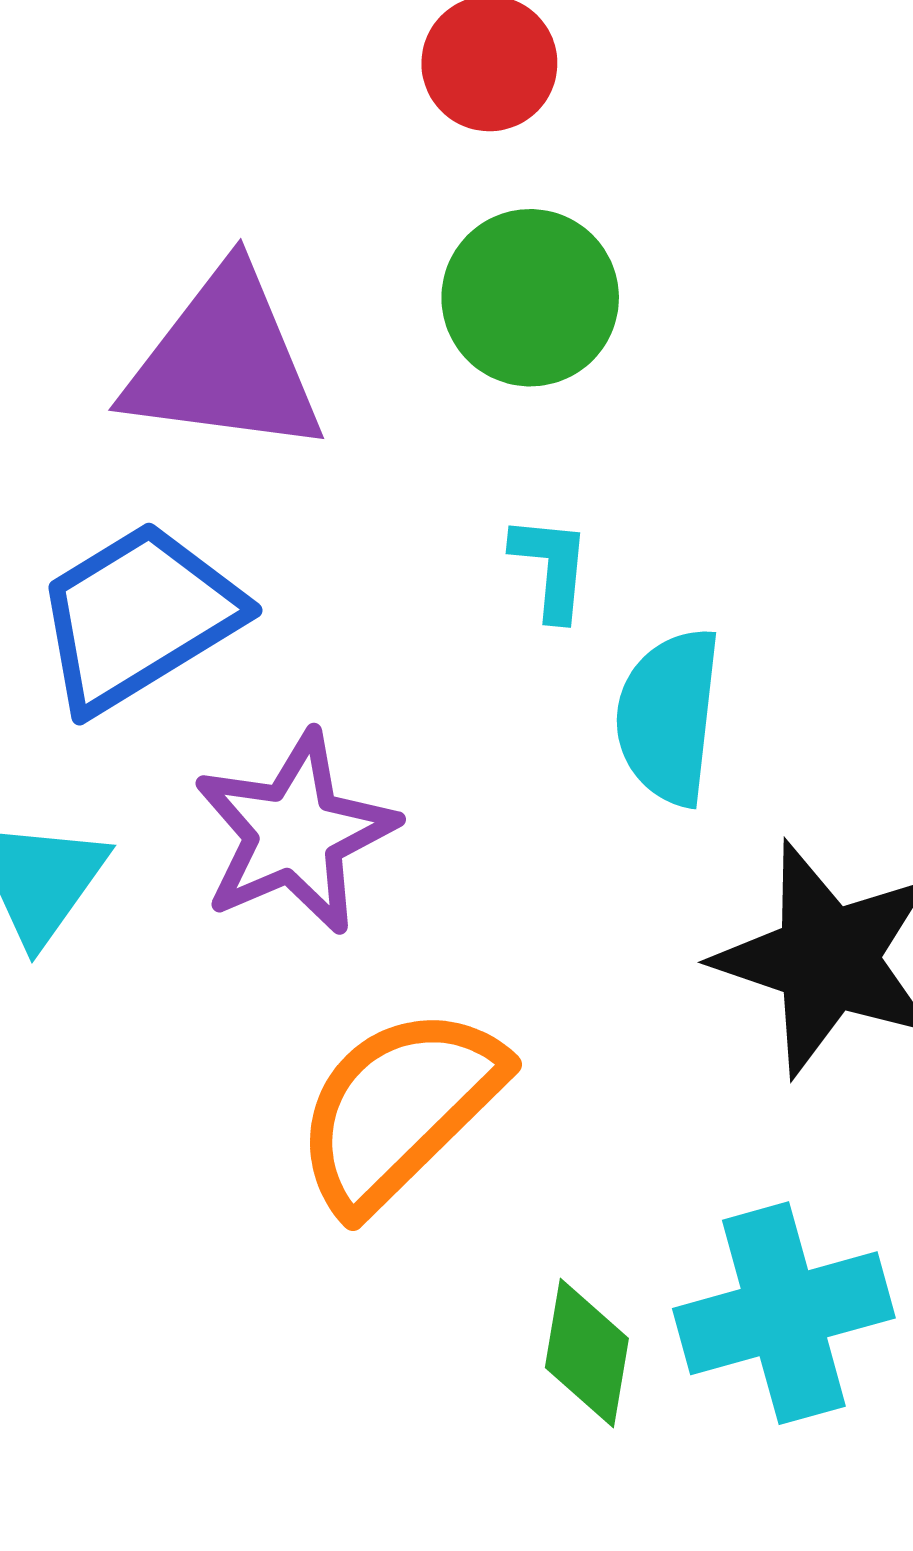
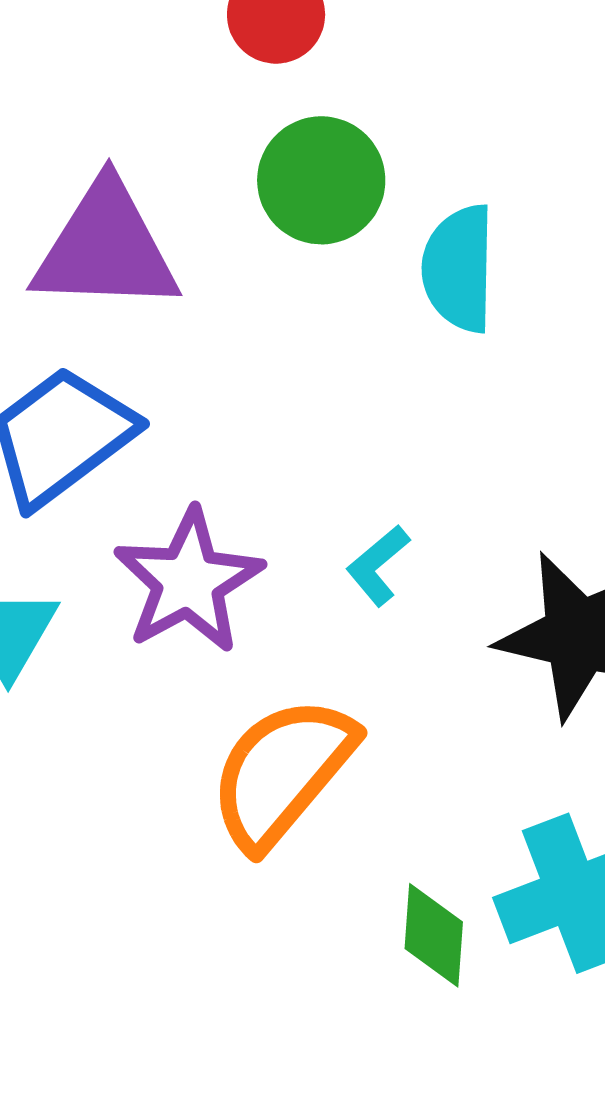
cyan L-shape: (551, 567) -> (378, 565), moved, turned -130
cyan semicircle: (669, 717) -> (459, 268), moved

